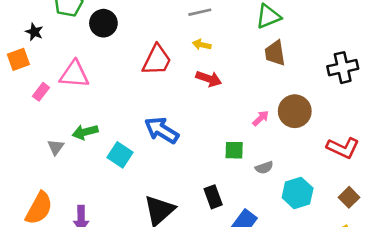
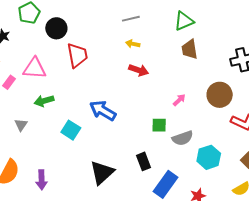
red trapezoid: (157, 60) -> (77, 55), moved, turned -36
brown circle: (295, 111) -> (220, 95), moved
green arrow: (85, 132) -> (44, 101), moved
gray semicircle: (264, 168) -> (183, 138), size x1.5

